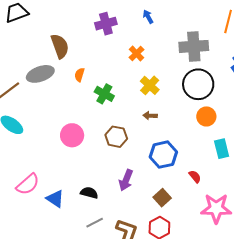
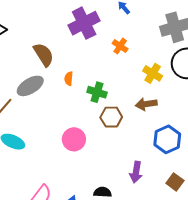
purple cross: (106, 24) -> (84, 23), size x1.4
yellow cross: (150, 85) -> (153, 73), moved
brown arrow: (150, 116) -> (146, 104), size x1.5
brown hexagon: (116, 137) -> (111, 117), moved

